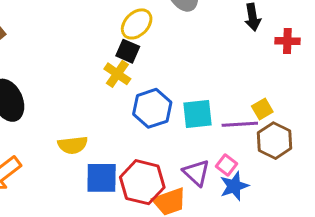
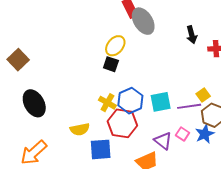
yellow cross: (117, 74) -> (107, 103), moved
red hexagon: (142, 182) -> (122, 123), moved
blue star: (234, 186) -> (205, 134), moved

